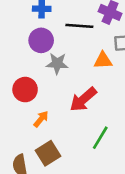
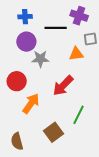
orange arrow: (41, 119) -> (31, 103), size x1.5
brown square: (48, 153) -> (54, 132), moved

